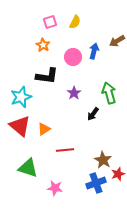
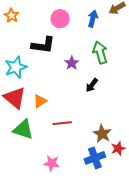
orange star: (43, 45) -> (12, 16), moved
pink circle: (73, 57) -> (60, 19), moved
green arrow: (109, 93) -> (100, 52), moved
green triangle: (28, 168) -> (23, 129), moved

